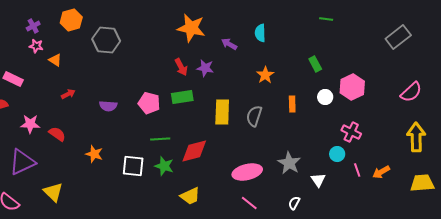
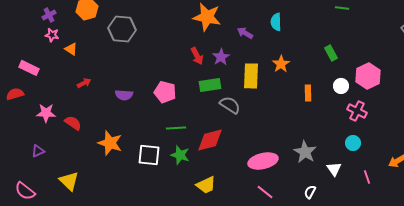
purple star: (205, 68) -> (221, 57), turned 30
green rectangle: (182, 97) -> (210, 85), moved
yellow rectangle: (222, 112) -> (251, 76), moved
gray semicircle: (254, 116) -> (230, 105), moved, turned 105
pink cross: (351, 132) -> (357, 111), moved
orange star: (94, 154) -> (110, 143), size x1.4
purple triangle: (22, 162) -> (38, 151), size x0.5
pink line: (357, 170) -> (367, 177), moved

